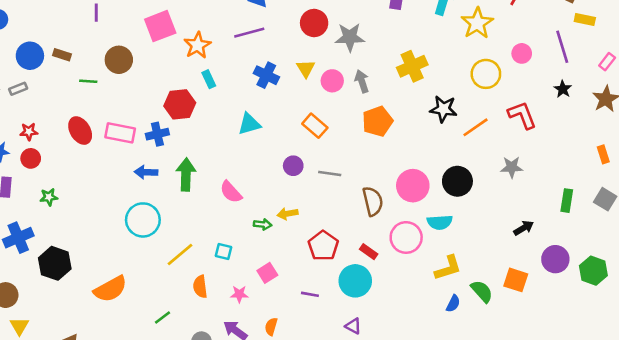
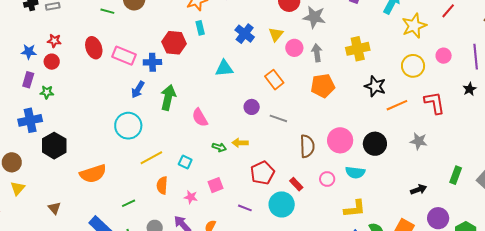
blue arrow: (146, 172) -> (138, 90), turned -72
green star: (49, 197) -> (47, 92), moved
pink circle: (406, 237) -> (327, 179), size x0.6

